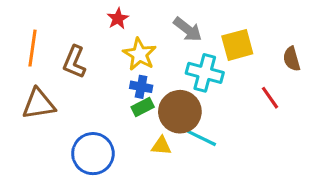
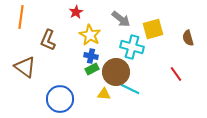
orange line: (32, 48) -> (21, 17), moved
red line: (270, 98) -> (176, 74), moved
brown triangle: (39, 104) -> (25, 67), turned 45

